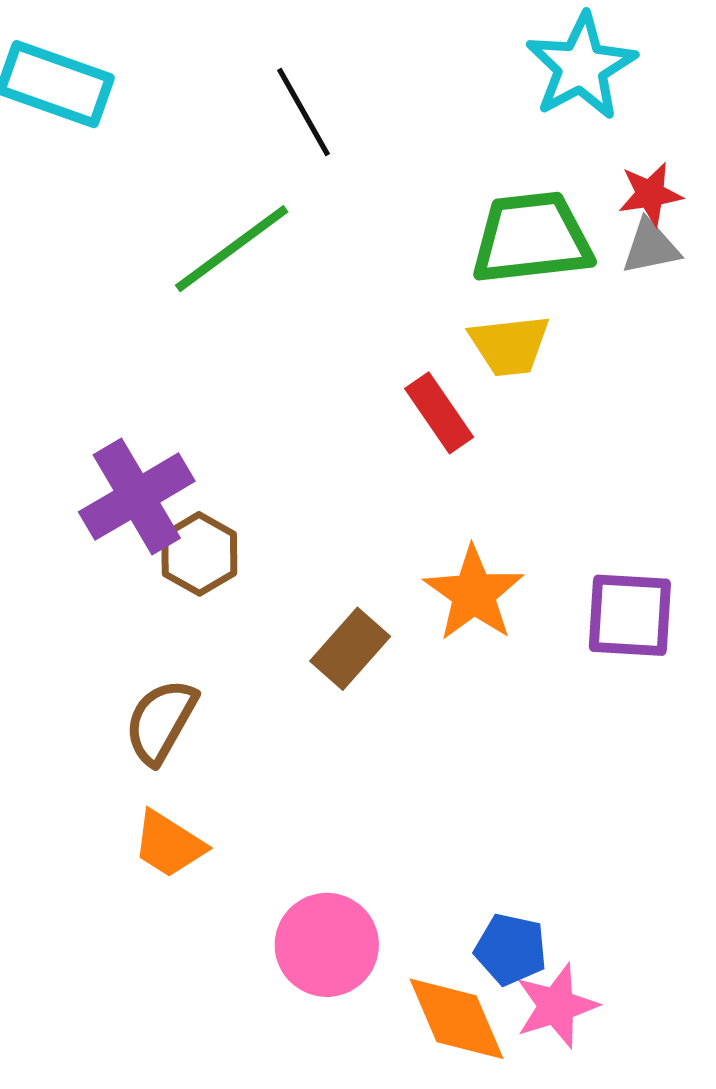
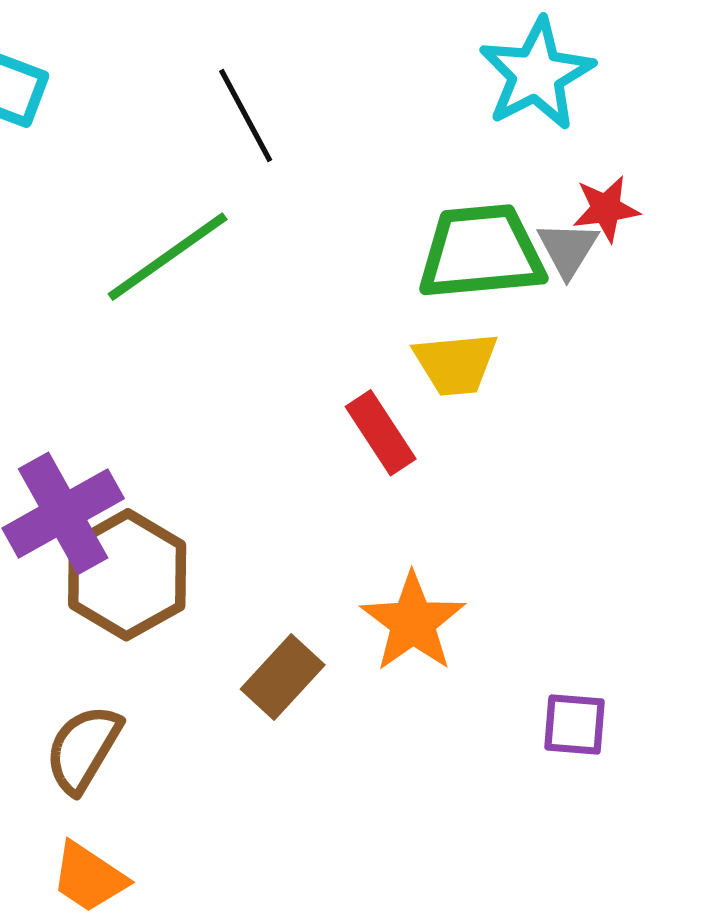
gray triangle: (651, 247) -> (568, 249), moved, turned -48
brown hexagon: (199, 554) -> (127, 575), size x1.5
purple square: (630, 615) -> (575, 724), moved, size x0.7

